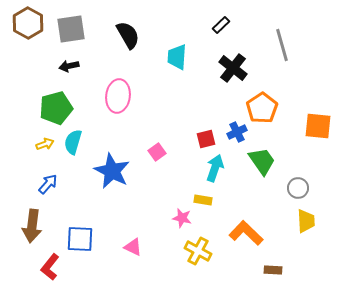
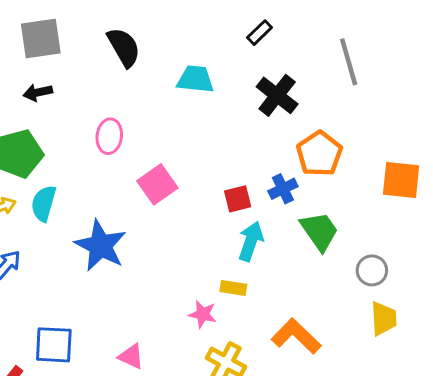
cyan trapezoid: (177, 57) -> (195, 79), turned 92
pink ellipse: (118, 96) -> (109, 136), size x0.7
pink square: (157, 152) -> (157, 184), moved, size x1.5

